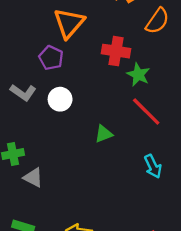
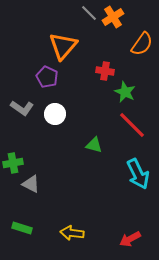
red cross: (116, 51) -> (105, 71), size x0.7
green triangle: (104, 134) -> (94, 145), turned 36
cyan arrow: (153, 166) -> (138, 174), size x1.4

